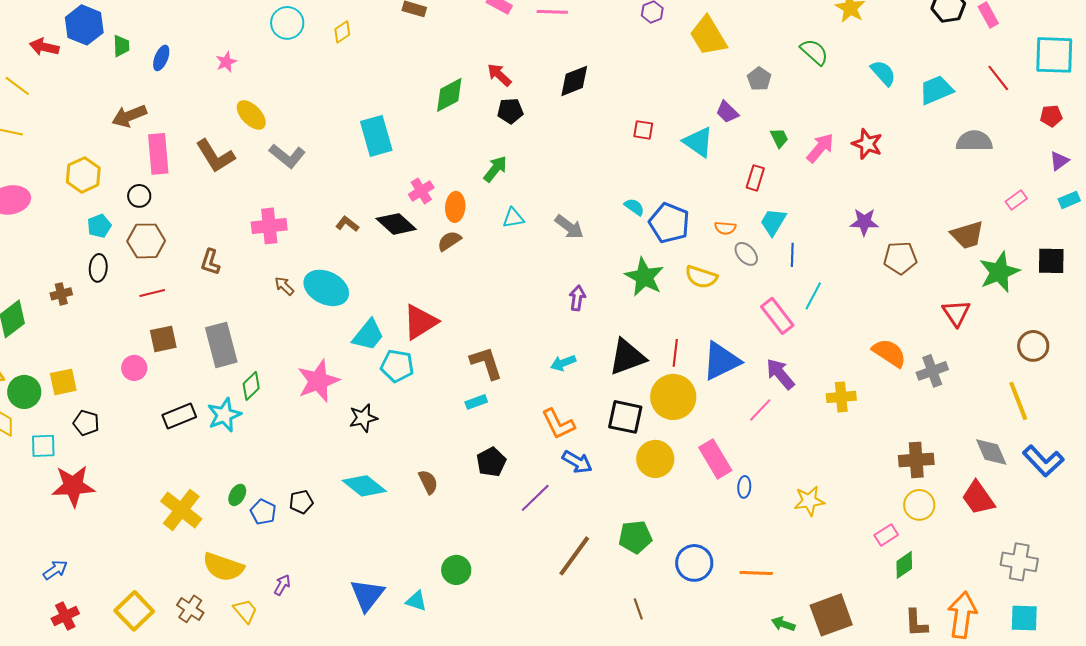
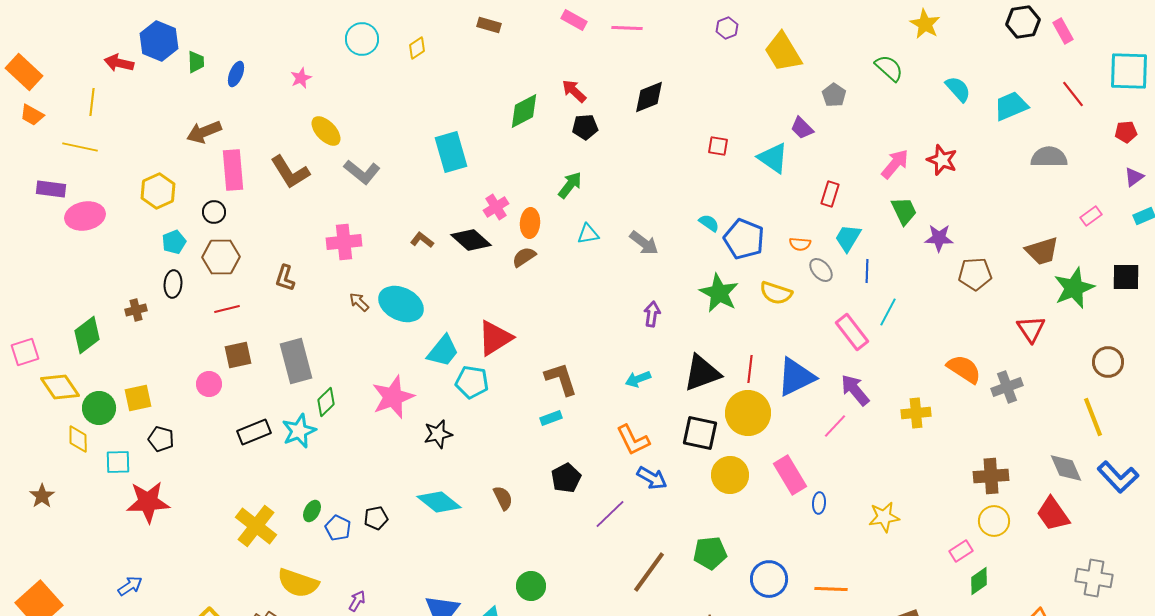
yellow line: (17, 86) -> (92, 102), turned 60
green trapezoid: (779, 138) -> (904, 211), moved, size x1.4

